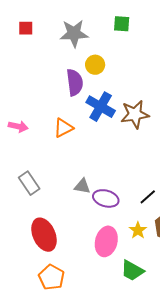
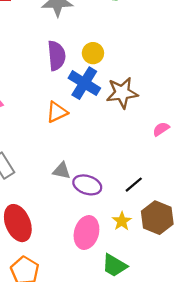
yellow circle: (95, 65) -> (93, 53), moved
orange triangle: (63, 128) -> (57, 112), moved

